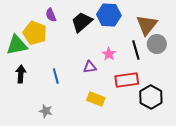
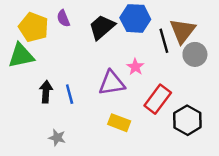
yellow pentagon: (35, 33) -> (34, 27), moved
black line: (136, 50) -> (164, 41), moved
purple triangle: (90, 67) -> (112, 83), size x1.6
black arrow: (21, 74) -> (46, 92), moved
red rectangle: (127, 80) -> (158, 99), turned -45

